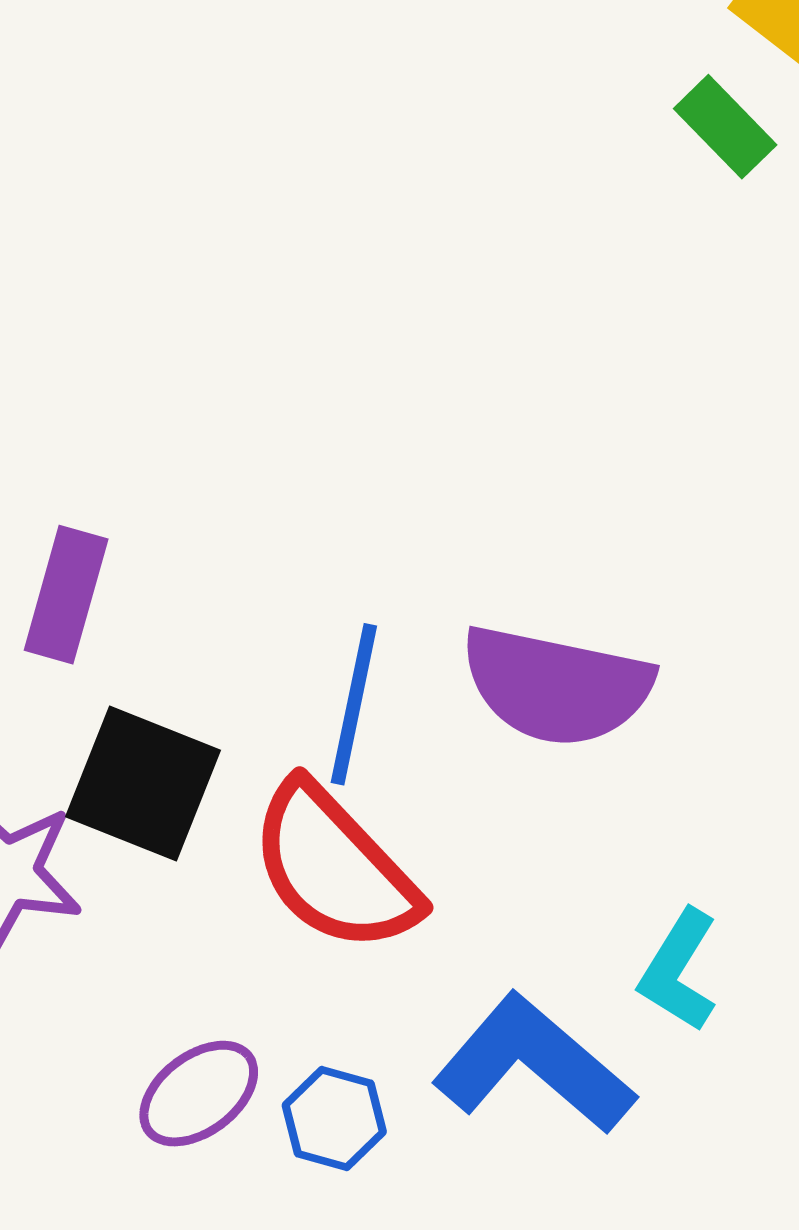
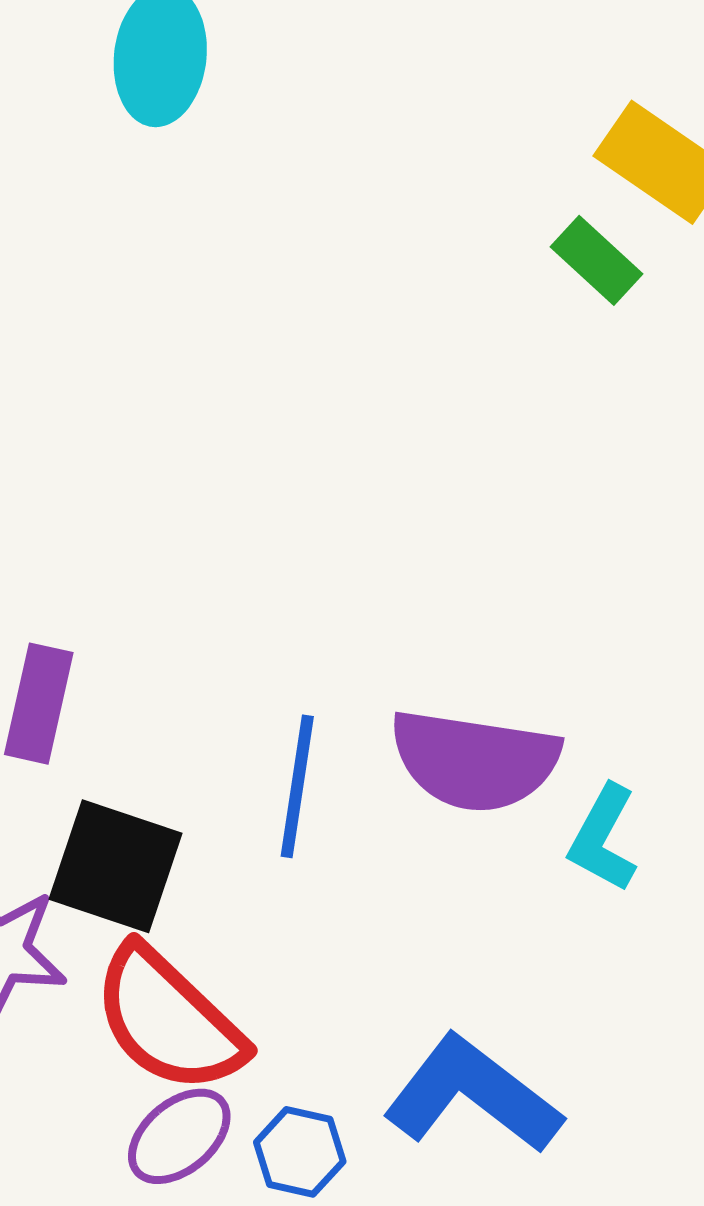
red semicircle: (334, 868) -> (169, 1020), moved
cyan L-shape: (679, 970) -> (603, 838), moved

